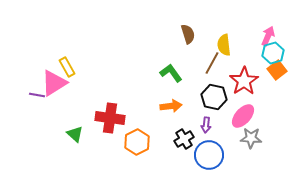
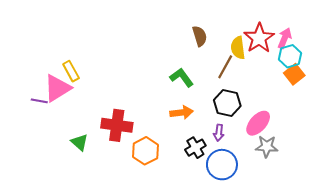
red star: (244, 81) -> (259, 38), moved

